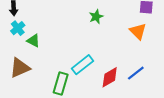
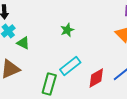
green star: (96, 17) -> (67, 30), moved

